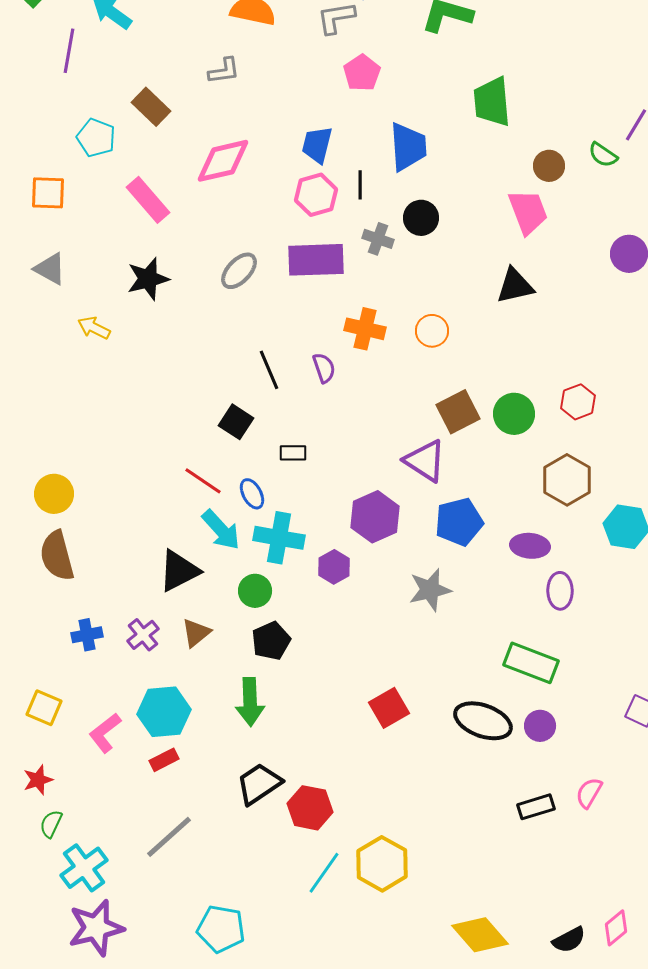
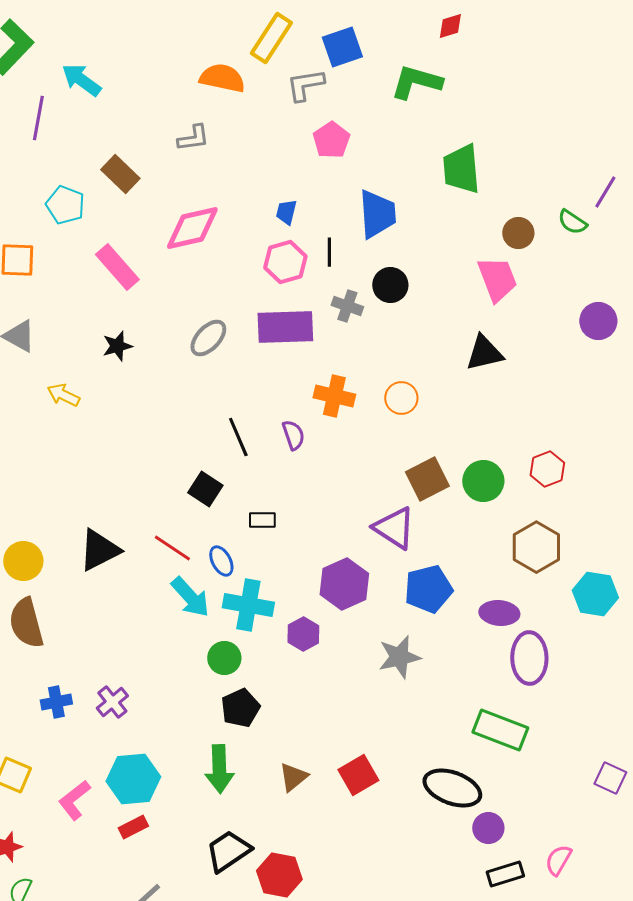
blue trapezoid: (317, 145) -> (286, 212), size x0.7
black star: (148, 279) -> (117, 346), size x0.7
black triangle: (179, 571) -> (99, 550), moved
purple ellipse: (560, 591) -> (529, 658), size x1.4
brown triangle: (196, 633) -> (293, 777), moved
purple circle: (540, 726) -> (488, 828), moved

